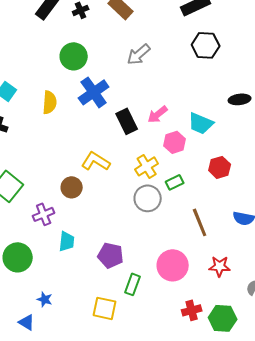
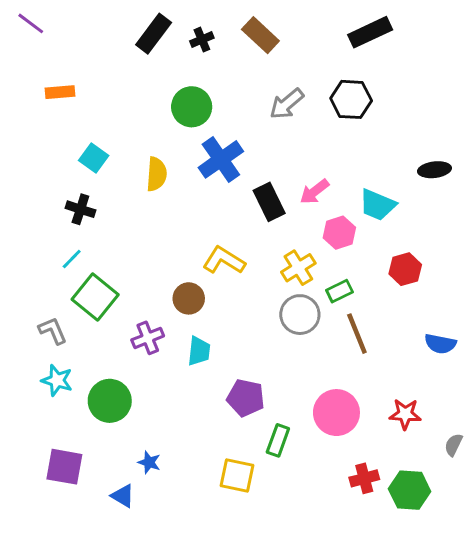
black hexagon: (206, 45) -> (351, 99), moved
brown line: (200, 222) -> (357, 334), moved
cyan trapezoid: (67, 241) -> (199, 351), moved

